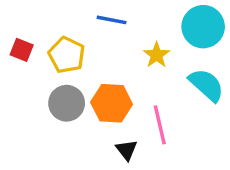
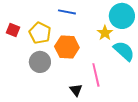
yellow star: (157, 55) -> (105, 33), moved
orange hexagon: (112, 103) -> (67, 47), moved

